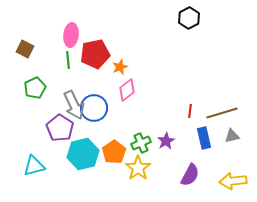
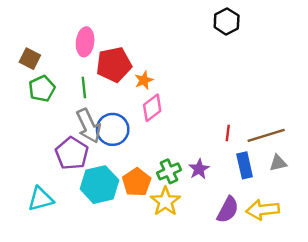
green line: (68, 60) -> (84, 87), moved
green pentagon: (35, 88) -> (42, 89), moved
yellow arrow: (233, 181) -> (263, 210), moved

